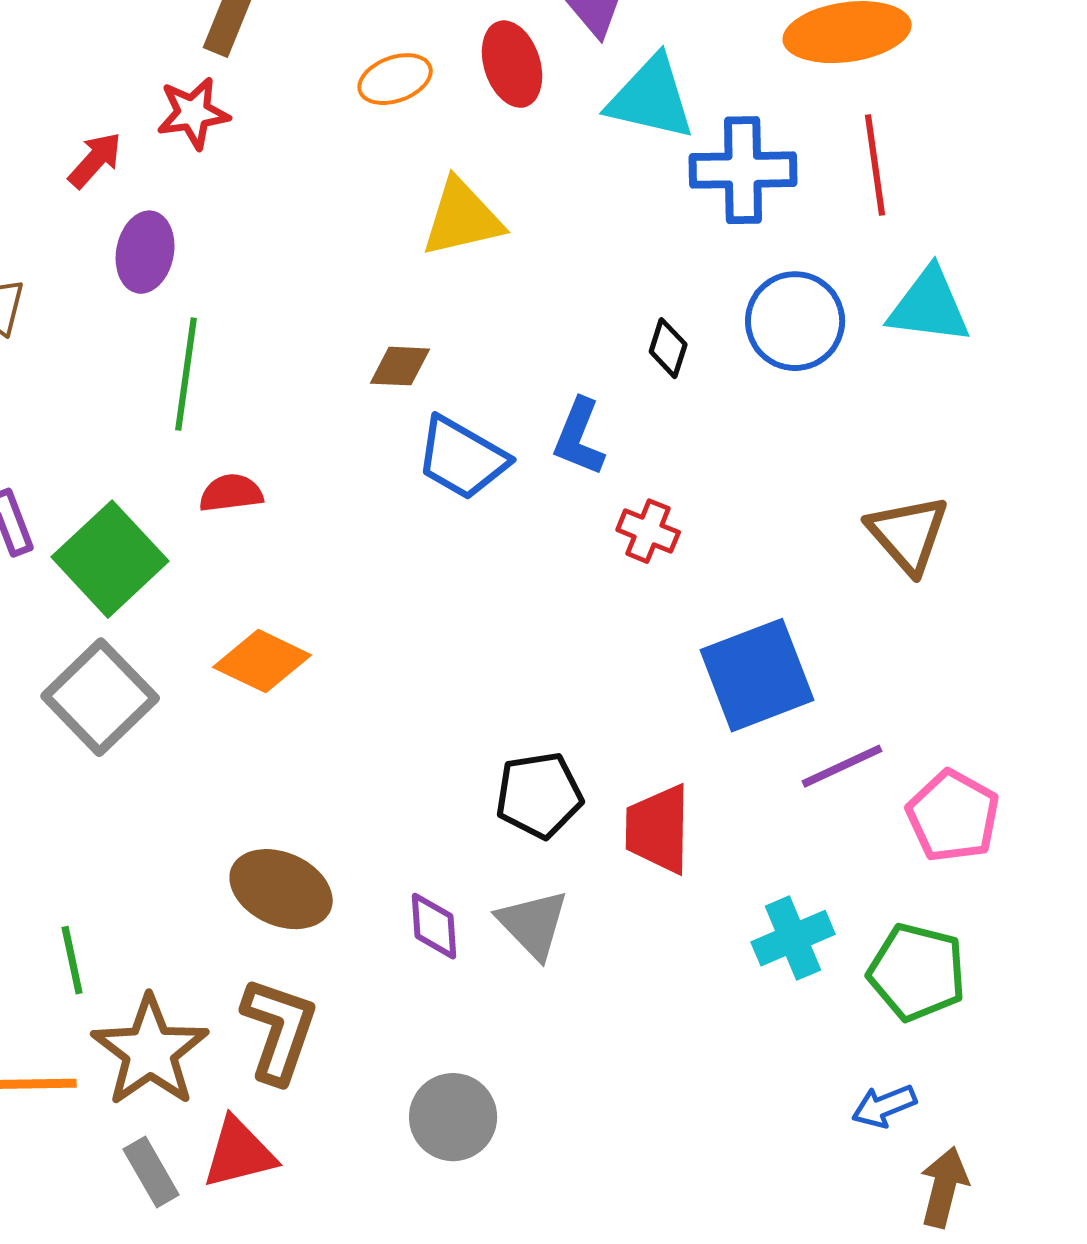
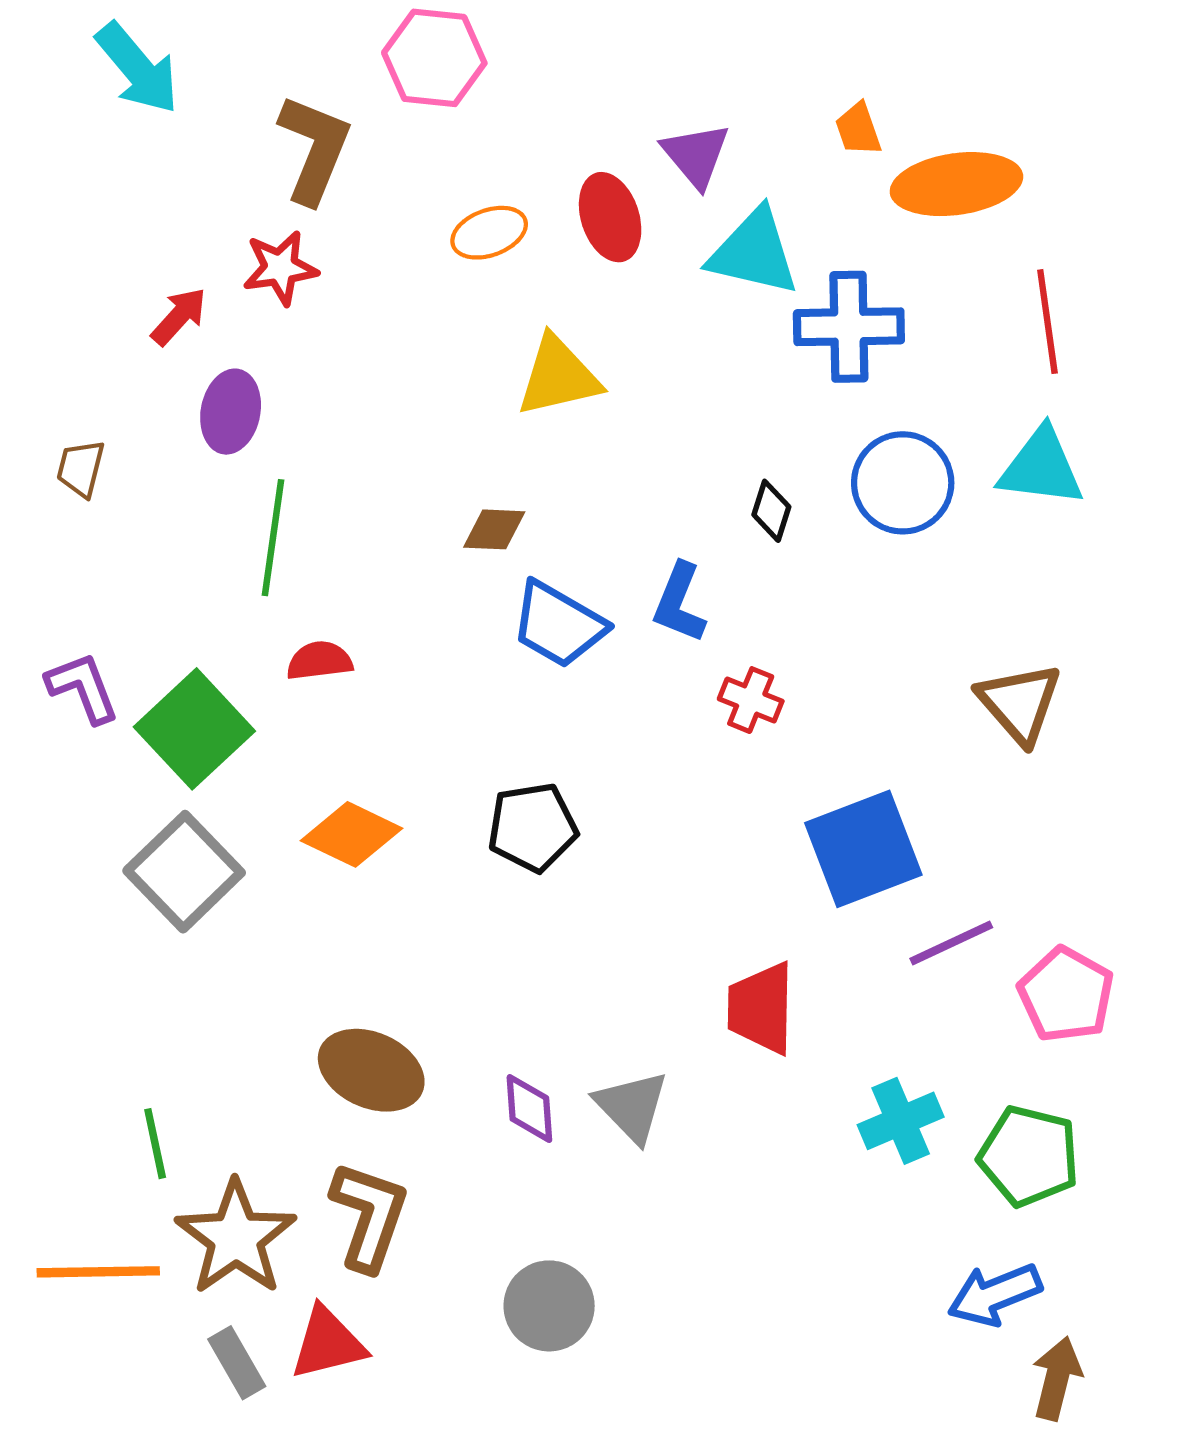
red line: (875, 165) -> (1047, 322), moved
black pentagon: (539, 795) -> (533, 827), moved
blue arrow: (884, 1106) -> (995, 1295), size x1.4

